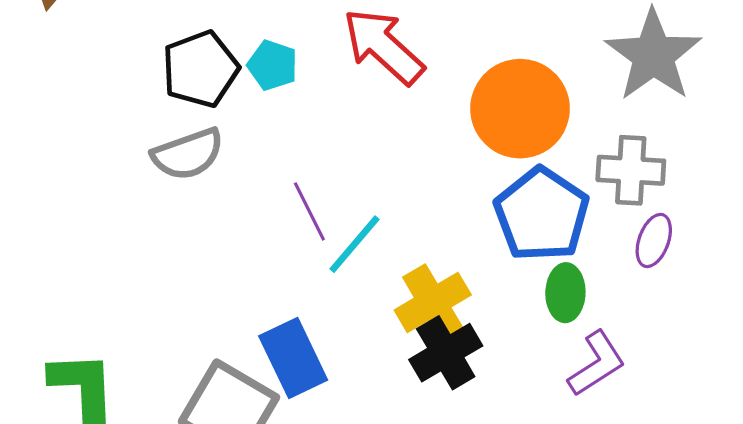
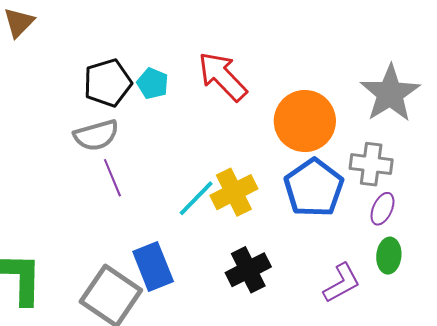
purple line: (309, 211) -> (112, 178), moved
green ellipse: (565, 293) -> (389, 256), moved
yellow cross: (433, 302) -> (234, 192), moved

